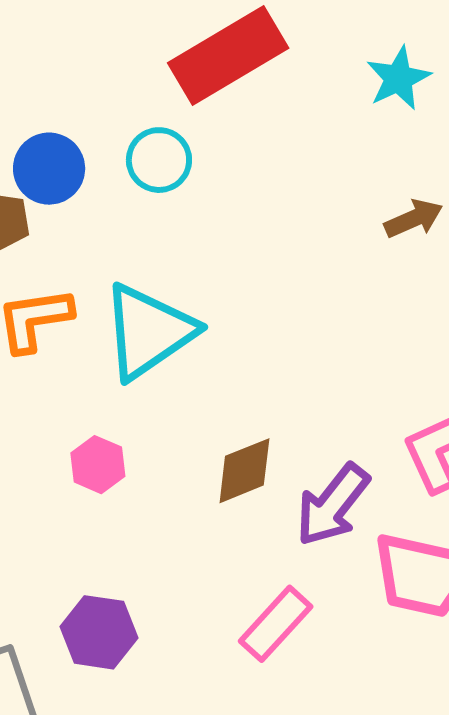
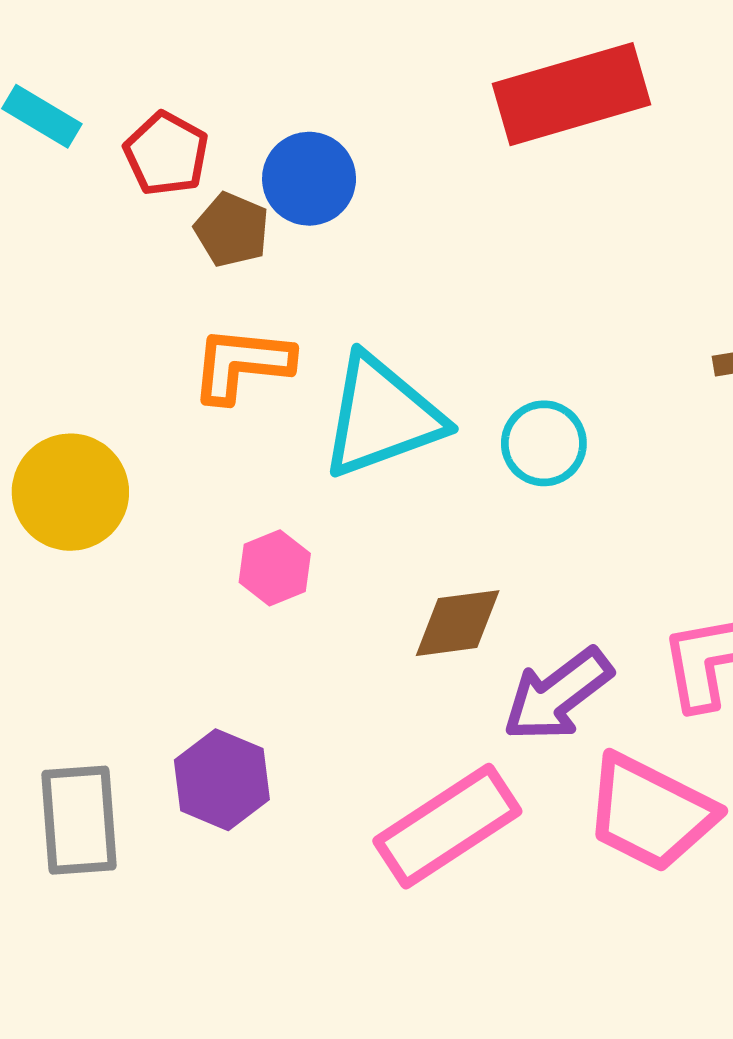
cyan circle: (159, 160) -> (544, 443), moved
pink rectangle: (276, 624) -> (447, 826), size x1.4

